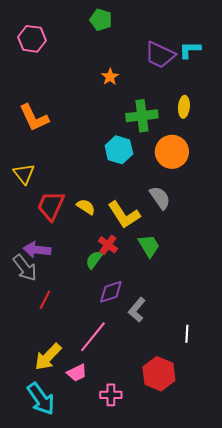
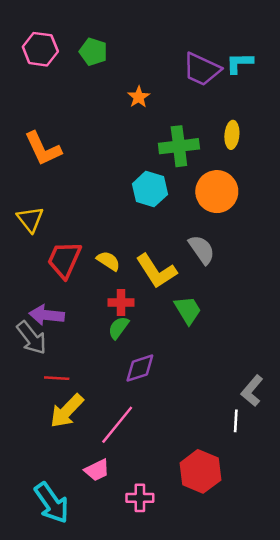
green pentagon: (101, 20) -> (93, 52), moved
red cross: (108, 245) -> (121, 302), moved, turned -36
red line: (45, 300) -> (57, 378), turned 66
gray L-shape: (137, 310) -> (252, 391), moved
yellow arrow: (48, 357) -> (67, 411), moved

